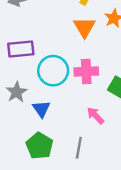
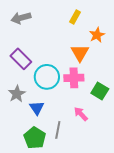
orange triangle: (84, 27) -> (80, 53), moved
purple rectangle: (21, 49) -> (21, 59), turned 50
gray line: (79, 148) -> (58, 130), moved

